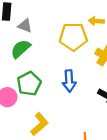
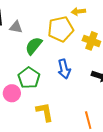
green semicircle: (21, 49) -> (34, 46), moved
yellow L-shape: (40, 124) -> (45, 112), turned -50

